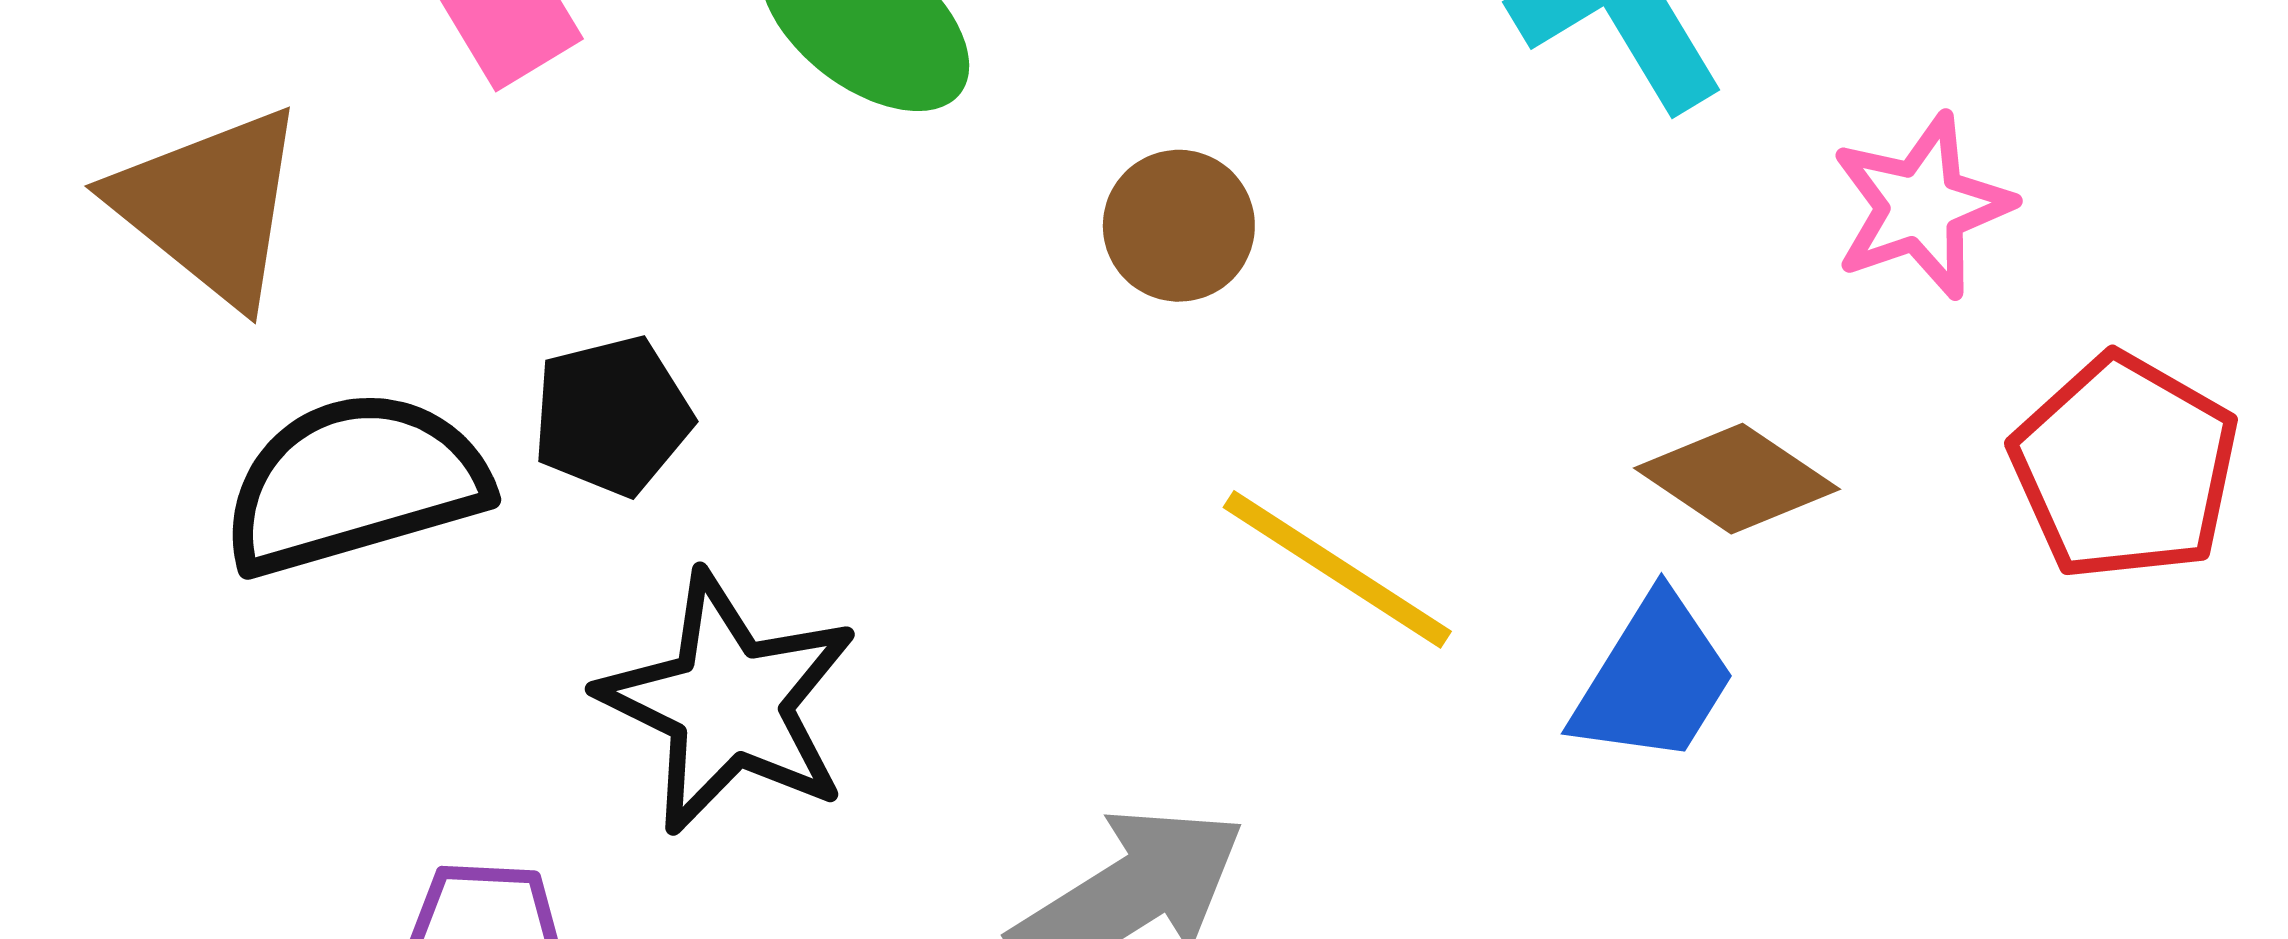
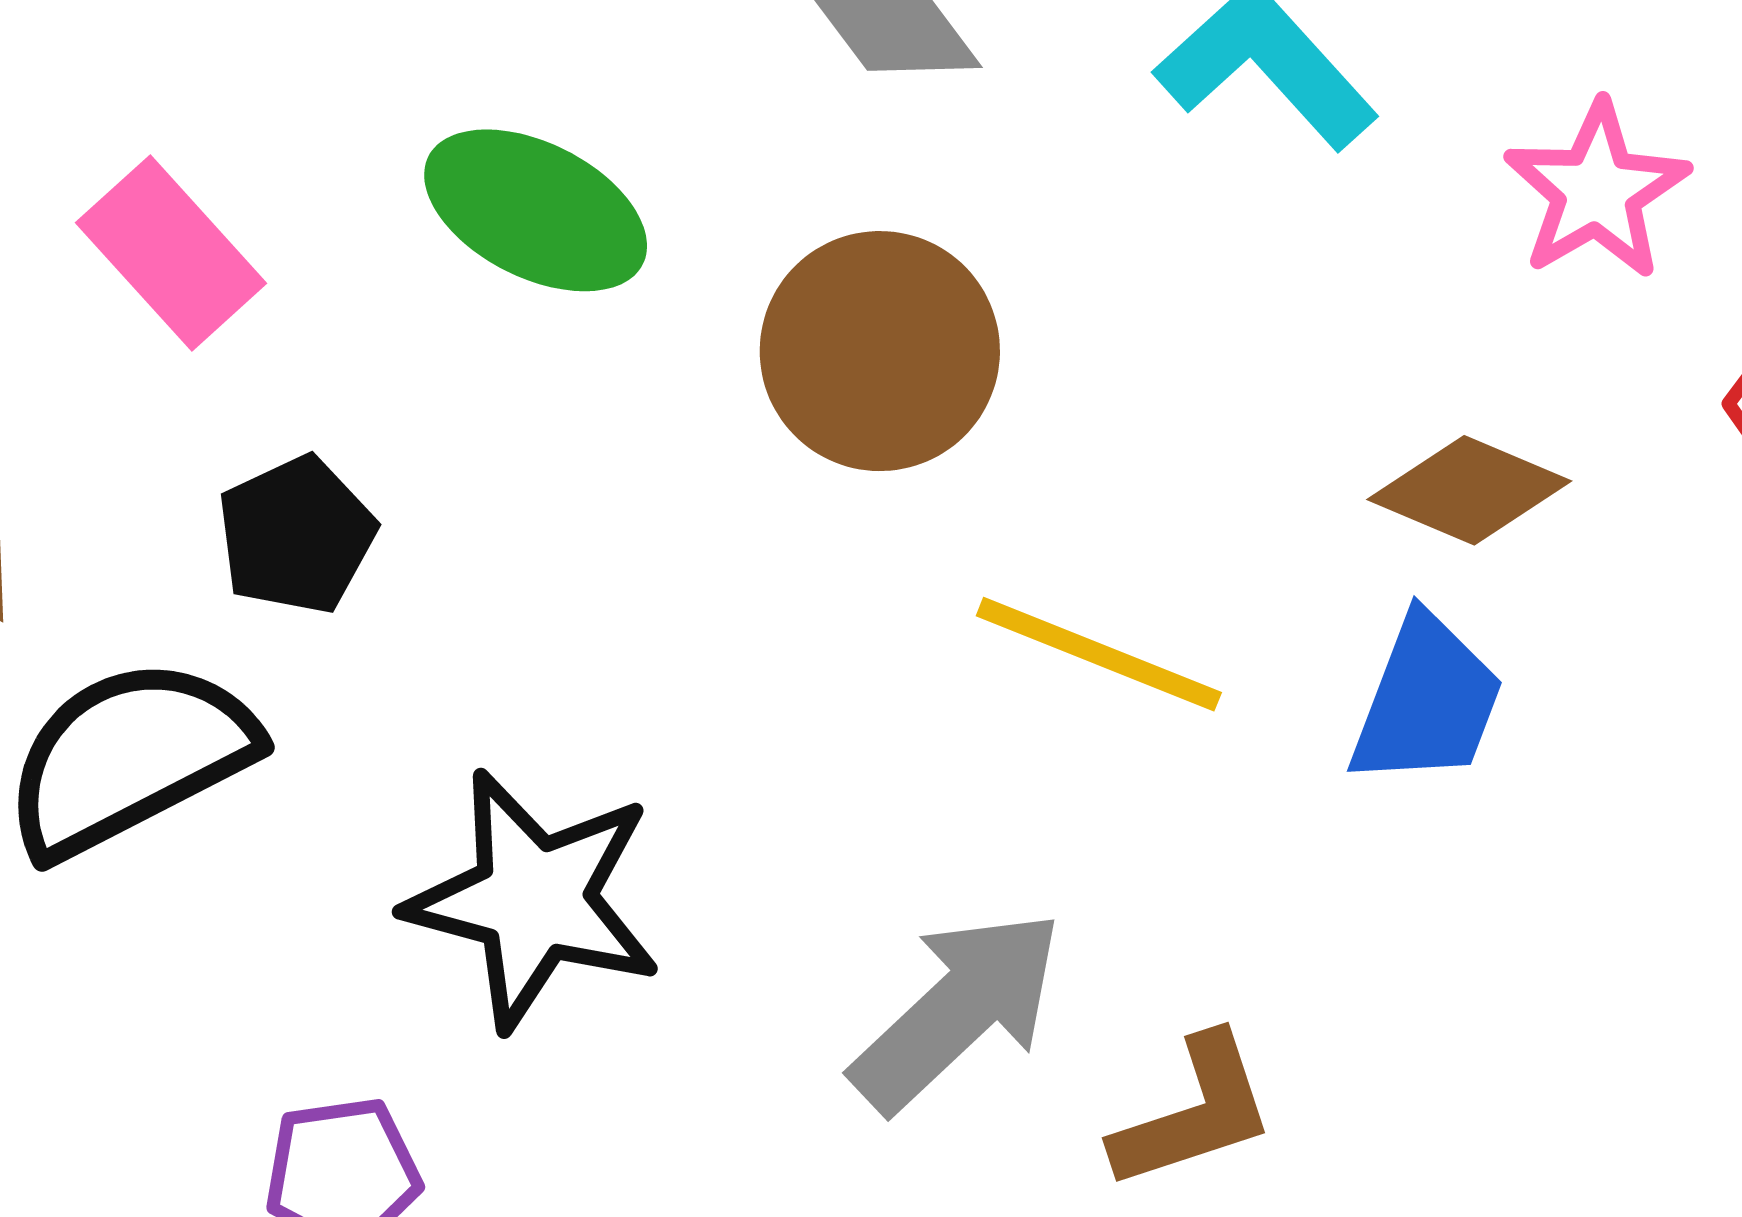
brown circle: (1179, 226) -> (880, 351), size x1.6
black pentagon: (612, 416) -> (296, 535), moved

